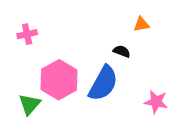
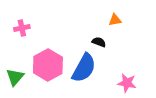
green triangle: (30, 104) -> (15, 77), moved

